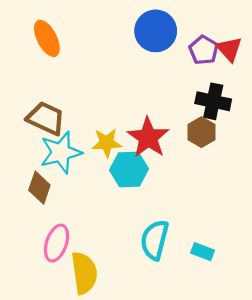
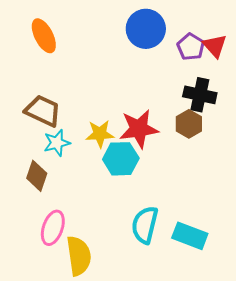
red star: (148, 138) -> (139, 129), turned 30
cyan star: (61, 152) -> (57, 143), size x0.7
cyan rectangle: (203, 252) -> (190, 236), size x1.6

